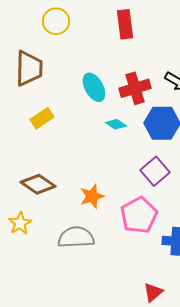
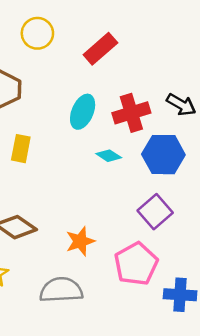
red rectangle: (125, 24) -> (100, 49), moved, turned 56
cyan ellipse: (94, 87) -> (83, 112), turned 52
yellow rectangle: (42, 118) -> (21, 149), turned -45

